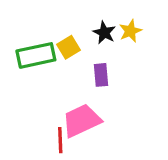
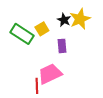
yellow star: (130, 31) -> (80, 19), size x1.5
green rectangle: (36, 55) -> (22, 34), turned 45

